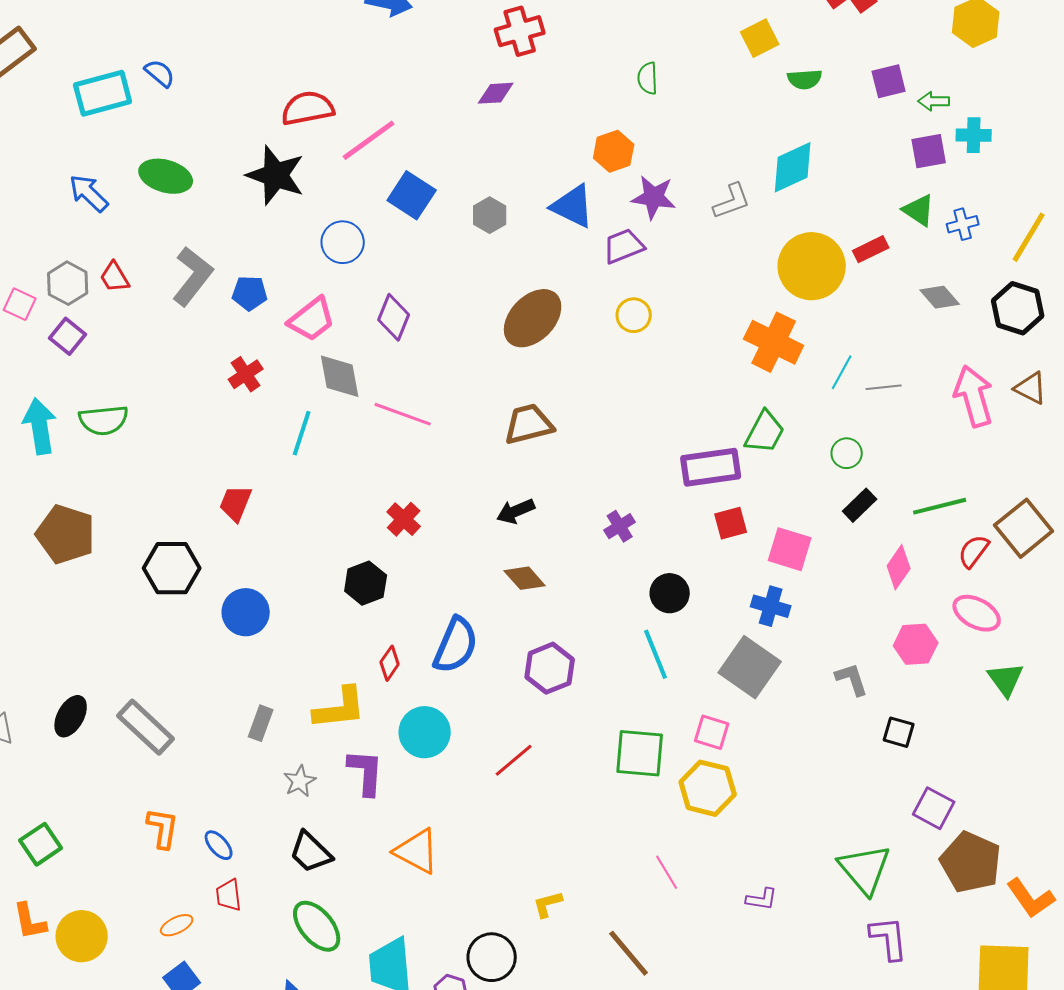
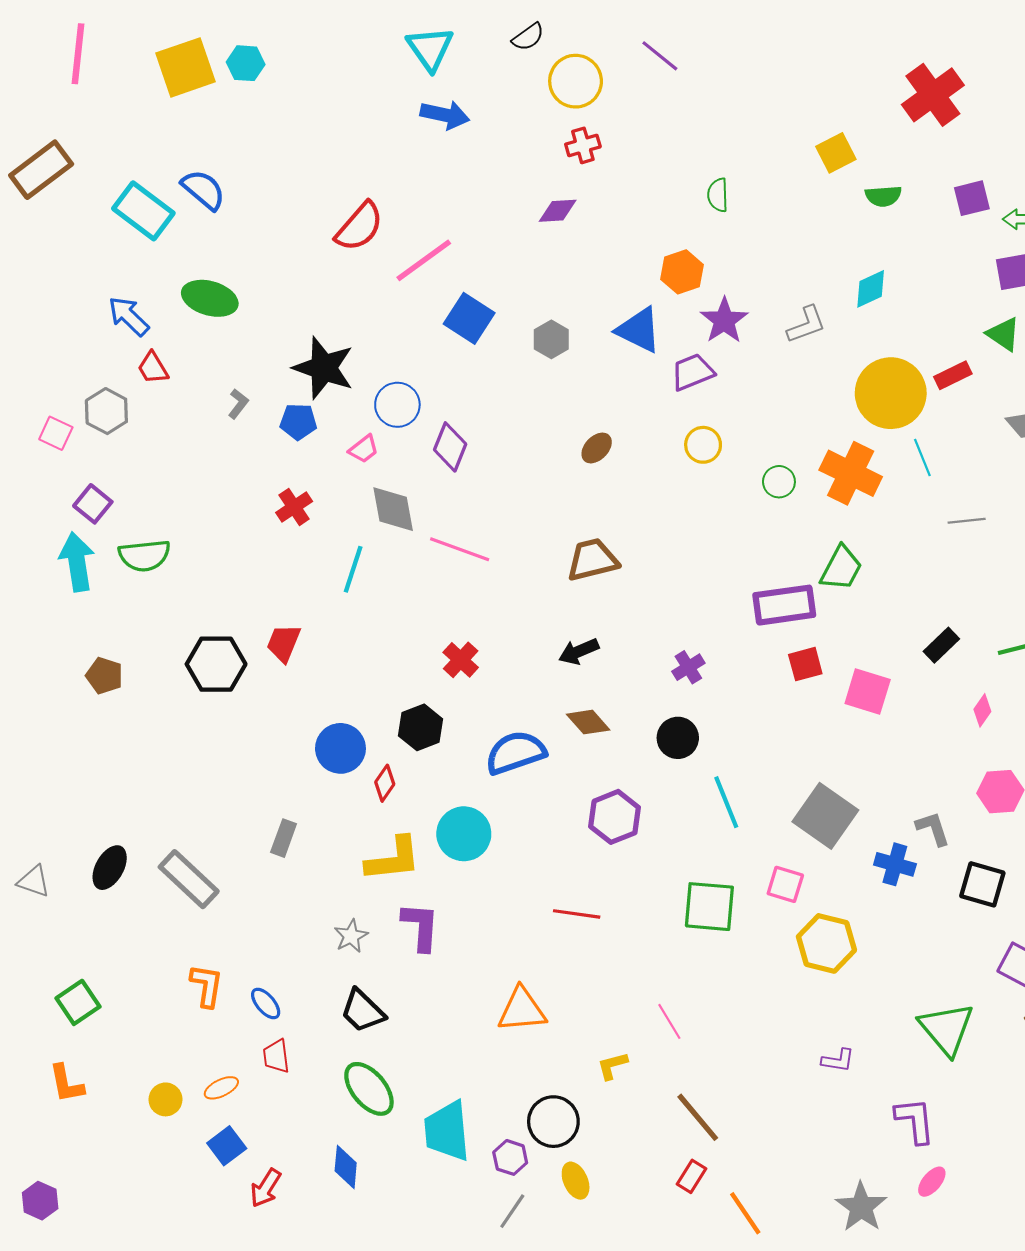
red cross: (520, 31) -> (583, 145), size x0.7
blue semicircle: (160, 73) -> (203, 190), size x1.4
cyan rectangle: (103, 93) -> (143, 211), turned 52
red semicircle: (308, 108) -> (359, 227), turned 142
cyan diamond: (793, 167) -> (871, 289), size x0.7
black star: (276, 175) -> (324, 368), moved
purple star: (654, 197) -> (724, 320), turned 30
blue circle: (343, 242) -> (397, 405), moved
gray L-shape: (193, 276) -> (238, 404), size x0.5
red trapezoid: (115, 277) -> (153, 368), moved
brown ellipse: (533, 318) -> (597, 448), size x0.5
pink trapezoid: (312, 319) -> (364, 449), size x0.6
purple square: (68, 336) -> (93, 504), moved
cyan line: (842, 372) -> (922, 457), moved, turned -51
green circle: (847, 453) -> (779, 482), moved
brown pentagon: (66, 534) -> (104, 676), size x0.6
pink diamond: (899, 567) -> (982, 710), size x0.7
black hexagon: (172, 568) -> (216, 664), moved
black circle: (670, 593) -> (678, 738), moved
blue cross: (771, 606) -> (895, 864), moved
blue circle: (246, 612) -> (340, 748), moved
blue semicircle: (456, 645) -> (515, 753), moved, turned -132
red diamond: (390, 663) -> (385, 783), moved
gray rectangle: (261, 723) -> (284, 838), moved
cyan circle: (425, 732) -> (464, 834), moved
black square: (899, 732) -> (982, 884), size x1.4
red line: (514, 760) -> (577, 914), turned 48
yellow hexagon: (708, 788) -> (826, 943), moved
orange triangle: (417, 851) -> (522, 1010), moved, turned -33
pink line: (667, 872) -> (669, 1021), moved
yellow circle: (82, 936) -> (165, 1099), moved, size x0.6
purple L-shape: (889, 938) -> (915, 1121), moved

